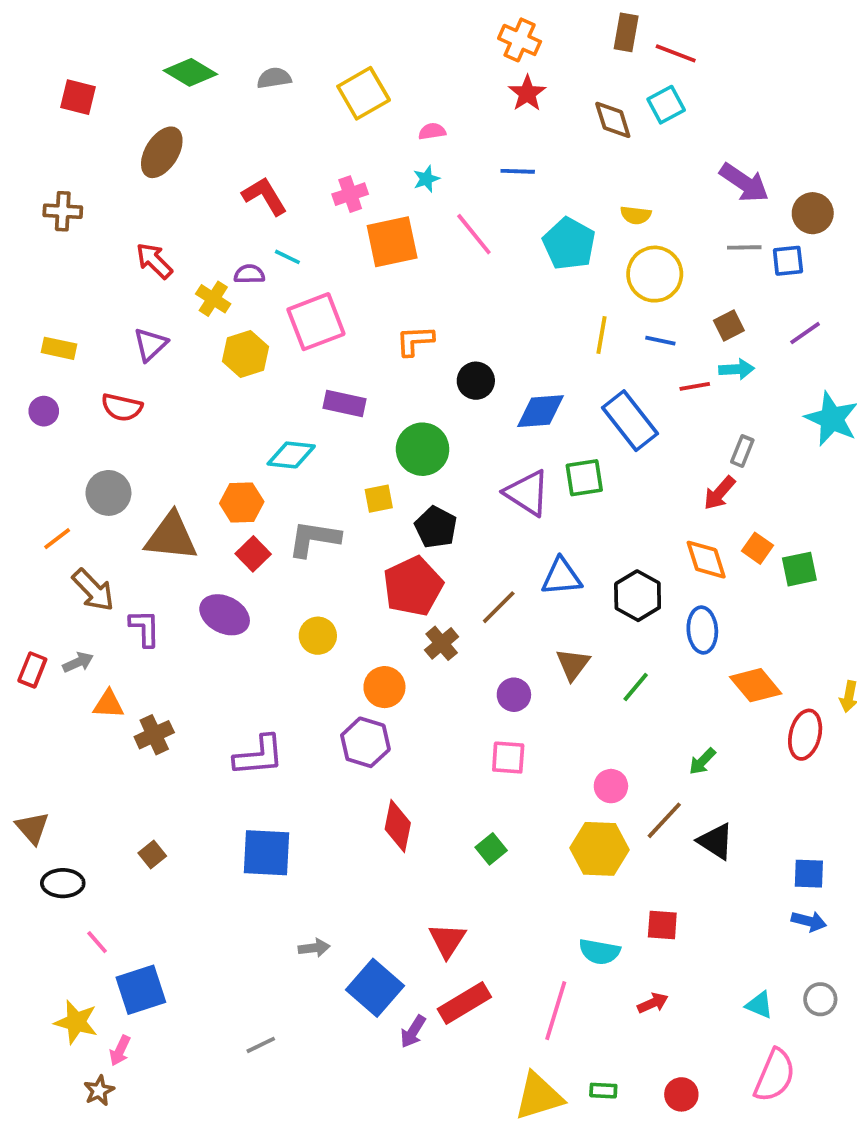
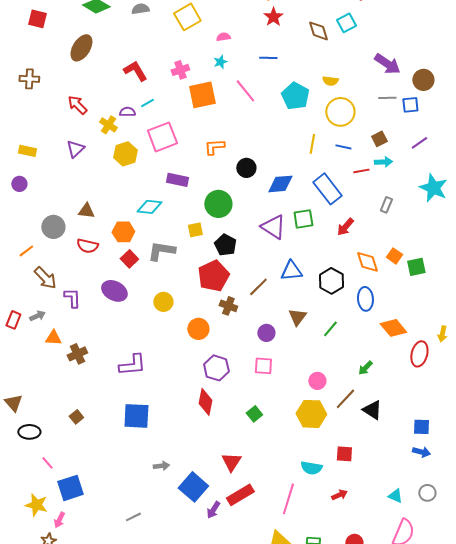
cyan line: (287, 257) -> (147, 103), turned -56
red semicircle: (122, 407) -> (87, 246), moved
red arrow: (719, 493) -> (345, 227), moved
brown triangle: (171, 537) -> (86, 211), moved, size x0.6
brown cross: (442, 643) -> (228, 306), turned -30
purple hexagon: (365, 742) -> (216, 368), moved

